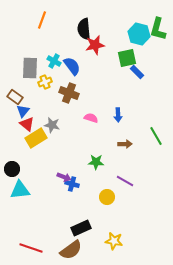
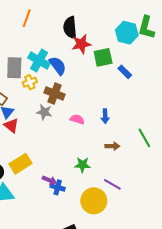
green square: (127, 58) -> (103, 57), moved
cyan cross: (54, 61) -> (39, 61), size x1.5
gray star: (52, 125) -> (44, 112), moved
yellow rectangle: (36, 138) -> (21, 164), moved
yellow circle: (107, 197) -> (94, 201), size x1.6

